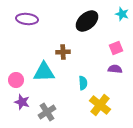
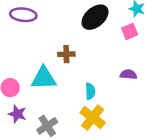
pink square: (116, 48) -> (130, 31), moved
yellow cross: (100, 105) -> (93, 117), moved

